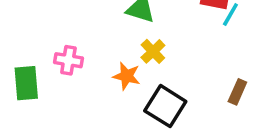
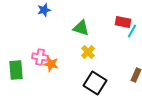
orange star: (127, 76) -> (51, 64), moved

